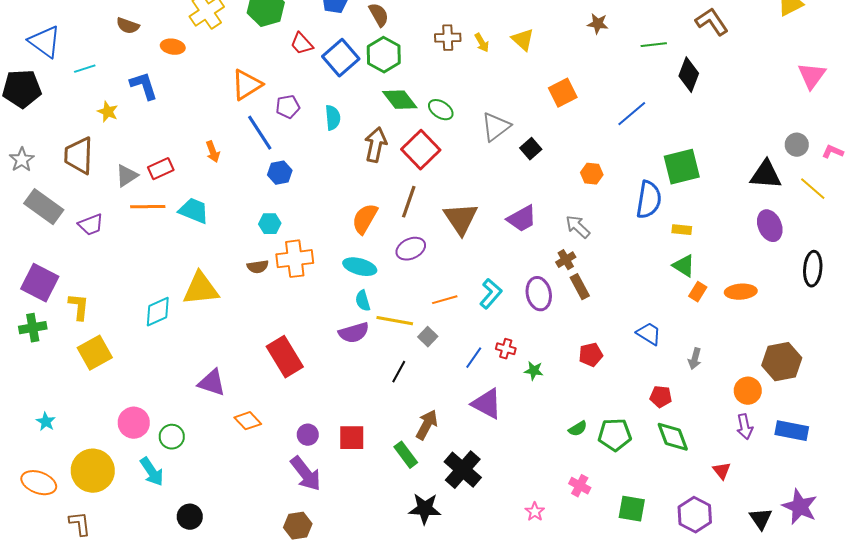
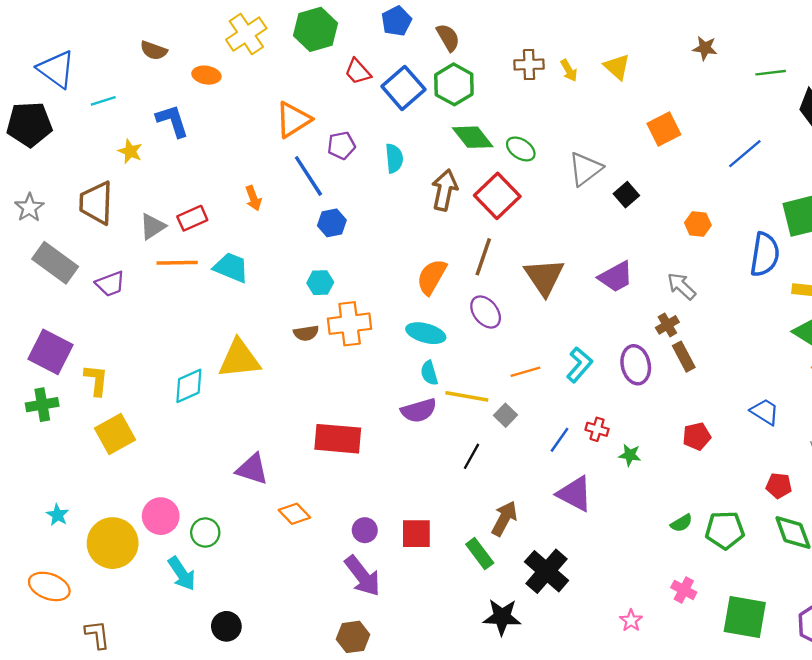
purple ellipse: (411, 249) -> (486, 312), turned 76
red rectangle: (285, 357) -> (338, 439), turned -54
yellow circle: (93, 471) -> (113, 543), moved
green square: (632, 509) -> (745, 617), size x1.4

